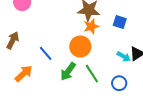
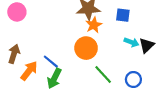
cyan arrow: (124, 56) -> (131, 42), moved
green arrow: (68, 72) -> (54, 78), moved
orange arrow: (24, 73) -> (29, 71), moved

